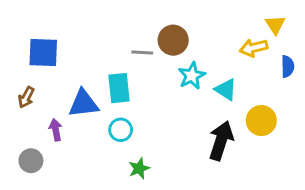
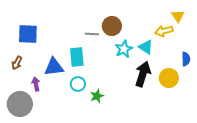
blue semicircle: (288, 66) -> (186, 59), moved
cyan triangle: (226, 90) -> (146, 47), moved
black arrow: (221, 141) -> (143, 74), moved
gray circle: (31, 161) -> (20, 104), size x1.6
green star: (139, 168) -> (97, 96), moved

